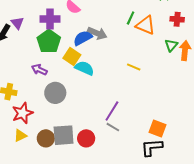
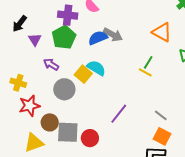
green line: (131, 18) -> (148, 62), moved
purple triangle: (17, 23) -> (35, 40), moved
yellow square: (72, 57) -> (83, 74), moved
gray line: (113, 127) -> (161, 115), moved
yellow triangle: (20, 136) -> (34, 143), moved, size x1.5
brown circle: (46, 138) -> (50, 122), moved

